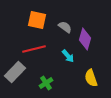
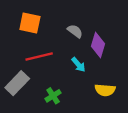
orange square: (37, 20) -> (30, 23), moved
yellow semicircle: (91, 78) -> (105, 90), turned -66

